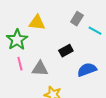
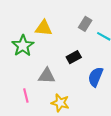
pink line: (20, 64) -> (26, 96), moved
blue semicircle: (87, 70) -> (96, 77), turned -48

